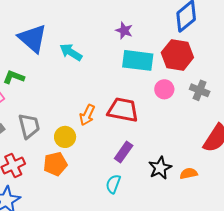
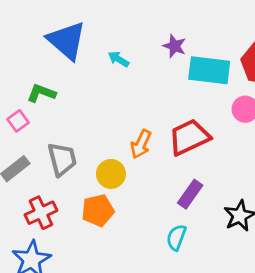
purple star: (124, 31) -> (174, 46), moved
cyan arrow: (71, 52) -> (119, 59), size x0.7
red trapezoid: (123, 110) -> (189, 137), turned -36

